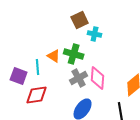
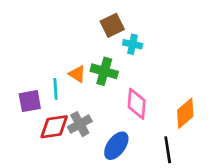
purple square: (19, 76) -> (30, 101), turned -30
gray cross: (79, 78) -> (80, 124), moved

